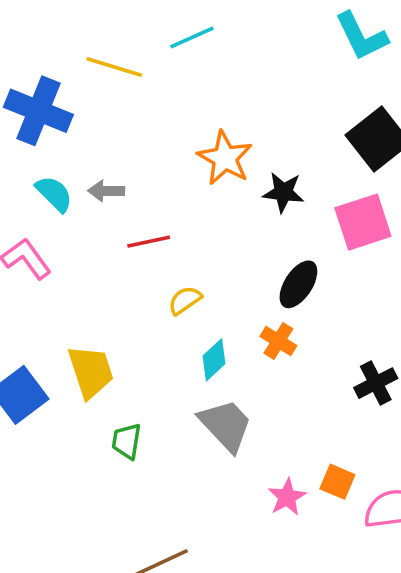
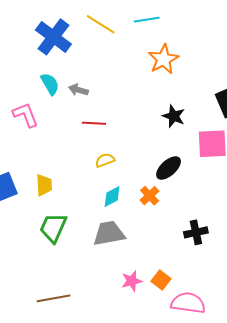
orange star: (225, 158) -> (163, 59), moved
yellow trapezoid: (91, 372) -> (44, 185), size x0.7
gray trapezoid: (226, 425) -> (109, 233), turned -72
green trapezoid: (127, 441) -> (53, 228), size x1.5

